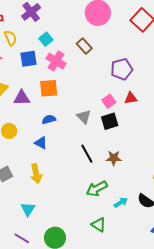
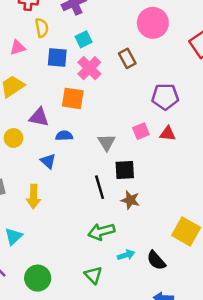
purple triangle: (22, 98) -> (39, 117), moved
black square: (110, 121) -> (125, 170), moved

